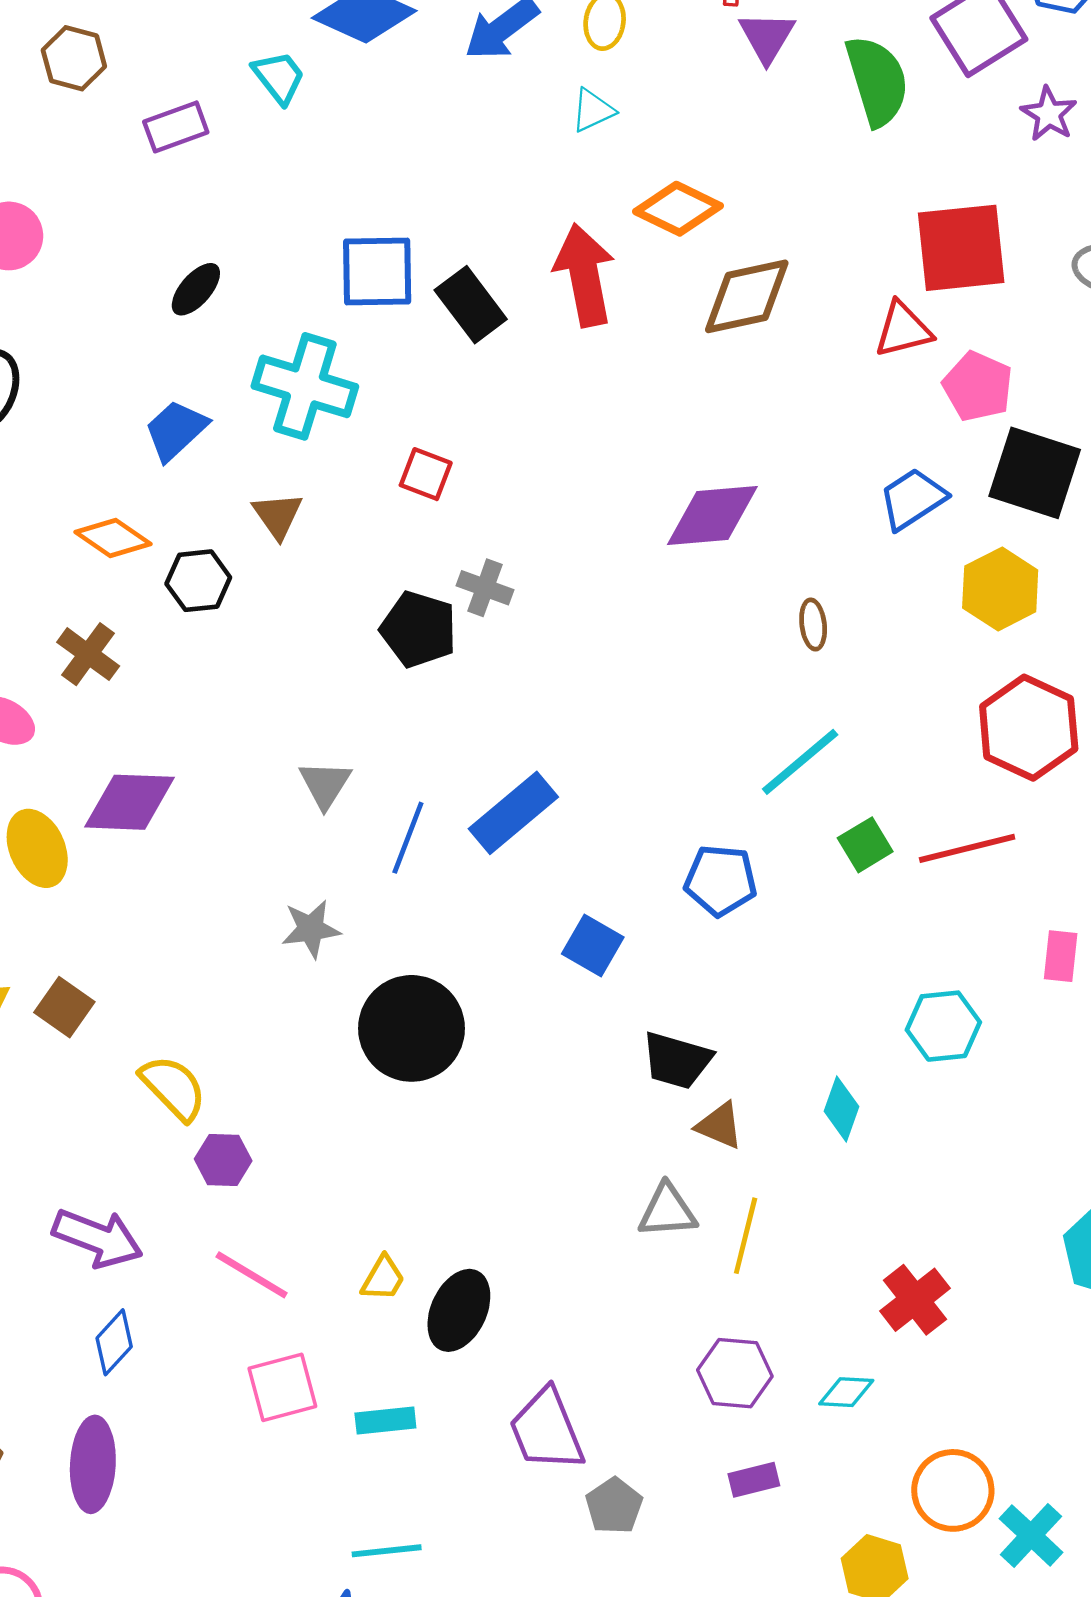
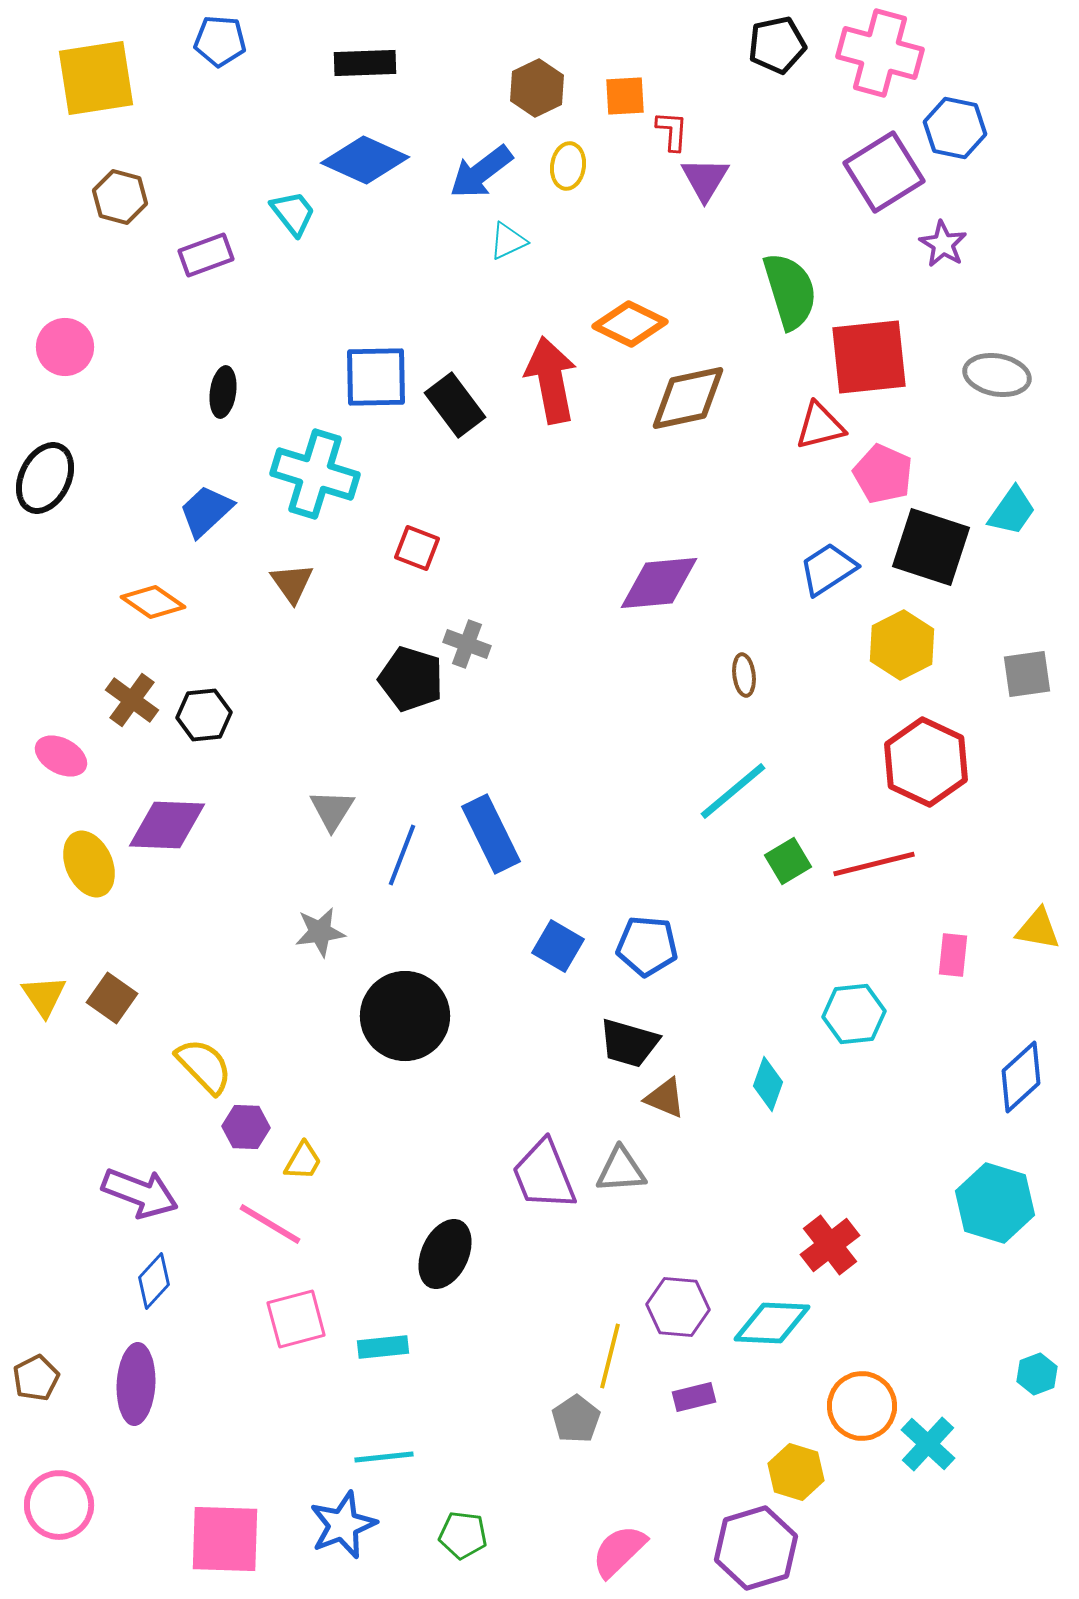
green semicircle: (877, 81) -> (790, 291), moved
cyan triangle: (593, 110) -> (508, 241), moved
black ellipse: (196, 289) -> (223, 392), turned -33
black hexagon: (198, 581) -> (204, 715), moved
blue rectangle: (513, 813) -> (491, 834), turned -76
blue pentagon: (721, 880) -> (647, 946), moved
yellow line: (746, 1236) -> (610, 1356), moved
yellow trapezoid: (383, 1278) -> (303, 1161), moved
cyan diamond: (846, 1392) -> (772, 1323), size x1.6
purple trapezoid: (547, 1430) -> (544, 1175), moved

